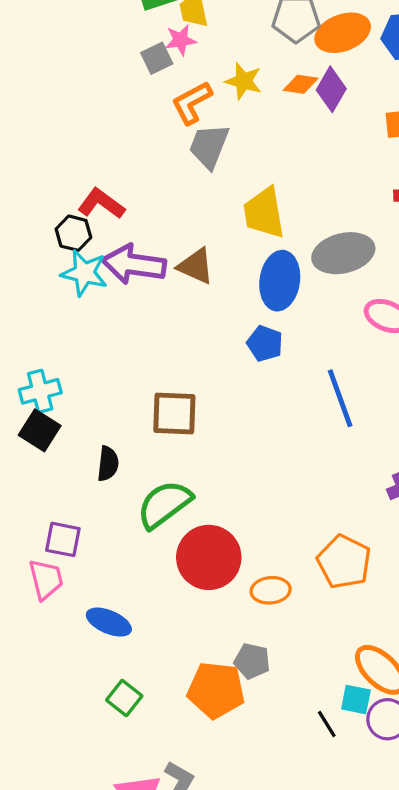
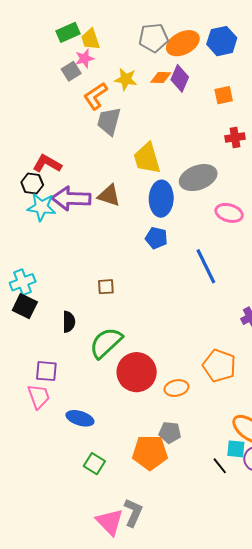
brown square: (174, 413) -> (106, 287), size x0.6

